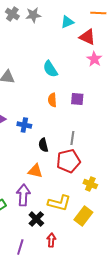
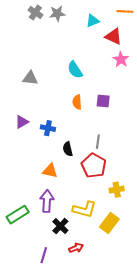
red pentagon: (68, 161) -> (94, 166), turned -30
orange triangle: (35, 171) -> (50, 171), moved
yellow cross: (90, 184) -> (117, 190), turned -32
red arrow: (51, 240) -> (76, 248), turned 64

